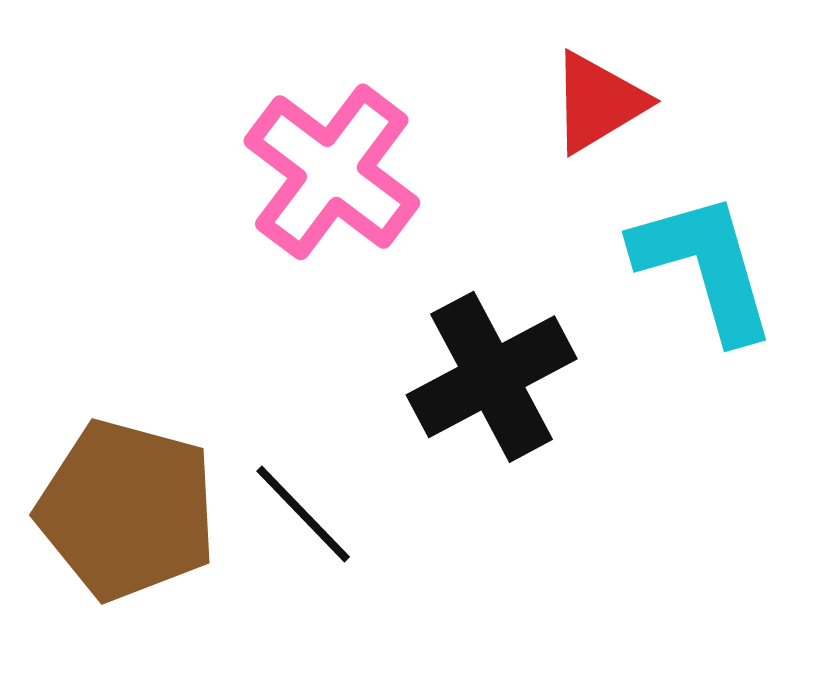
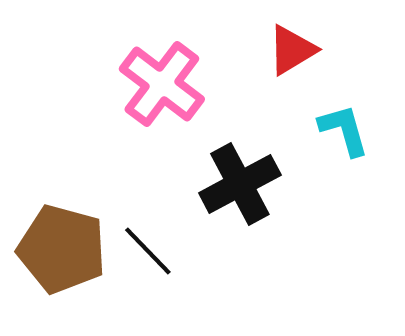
cyan L-shape: (705, 266) -> (344, 130), size x0.7

